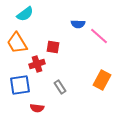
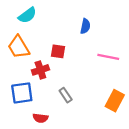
blue semicircle: (78, 24) -> (85, 26), turned -80
pink line: (99, 36) -> (108, 57), moved, turned -30
orange rectangle: (102, 80) -> (115, 101), moved

